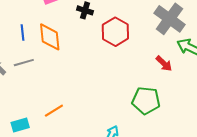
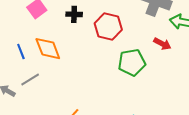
green pentagon: (146, 100) -> (132, 62), moved

